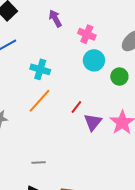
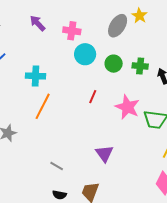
red line: (76, 107) -> (93, 97), moved
purple triangle: (93, 122) -> (104, 154), moved
gray line: (39, 162) -> (57, 166), turned 48

